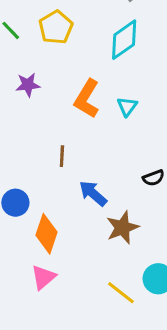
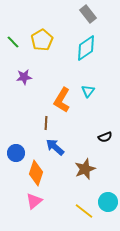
orange L-shape: (87, 99) -> (62, 100), moved
blue arrow: (93, 193) -> (55, 147), moved

